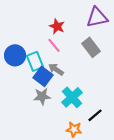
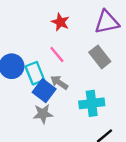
red star: (57, 26) -> (60, 22), moved
cyan cross: (72, 97) -> (92, 103), moved, turned 35

